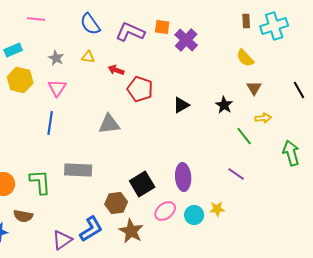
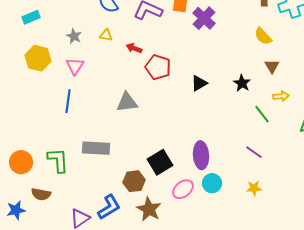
cyan rectangle: (13, 50) -> (31, 17), moved
yellow star: (217, 209) -> (254, 188), moved
cyan circle: (194, 215) -> (212, 183), moved

